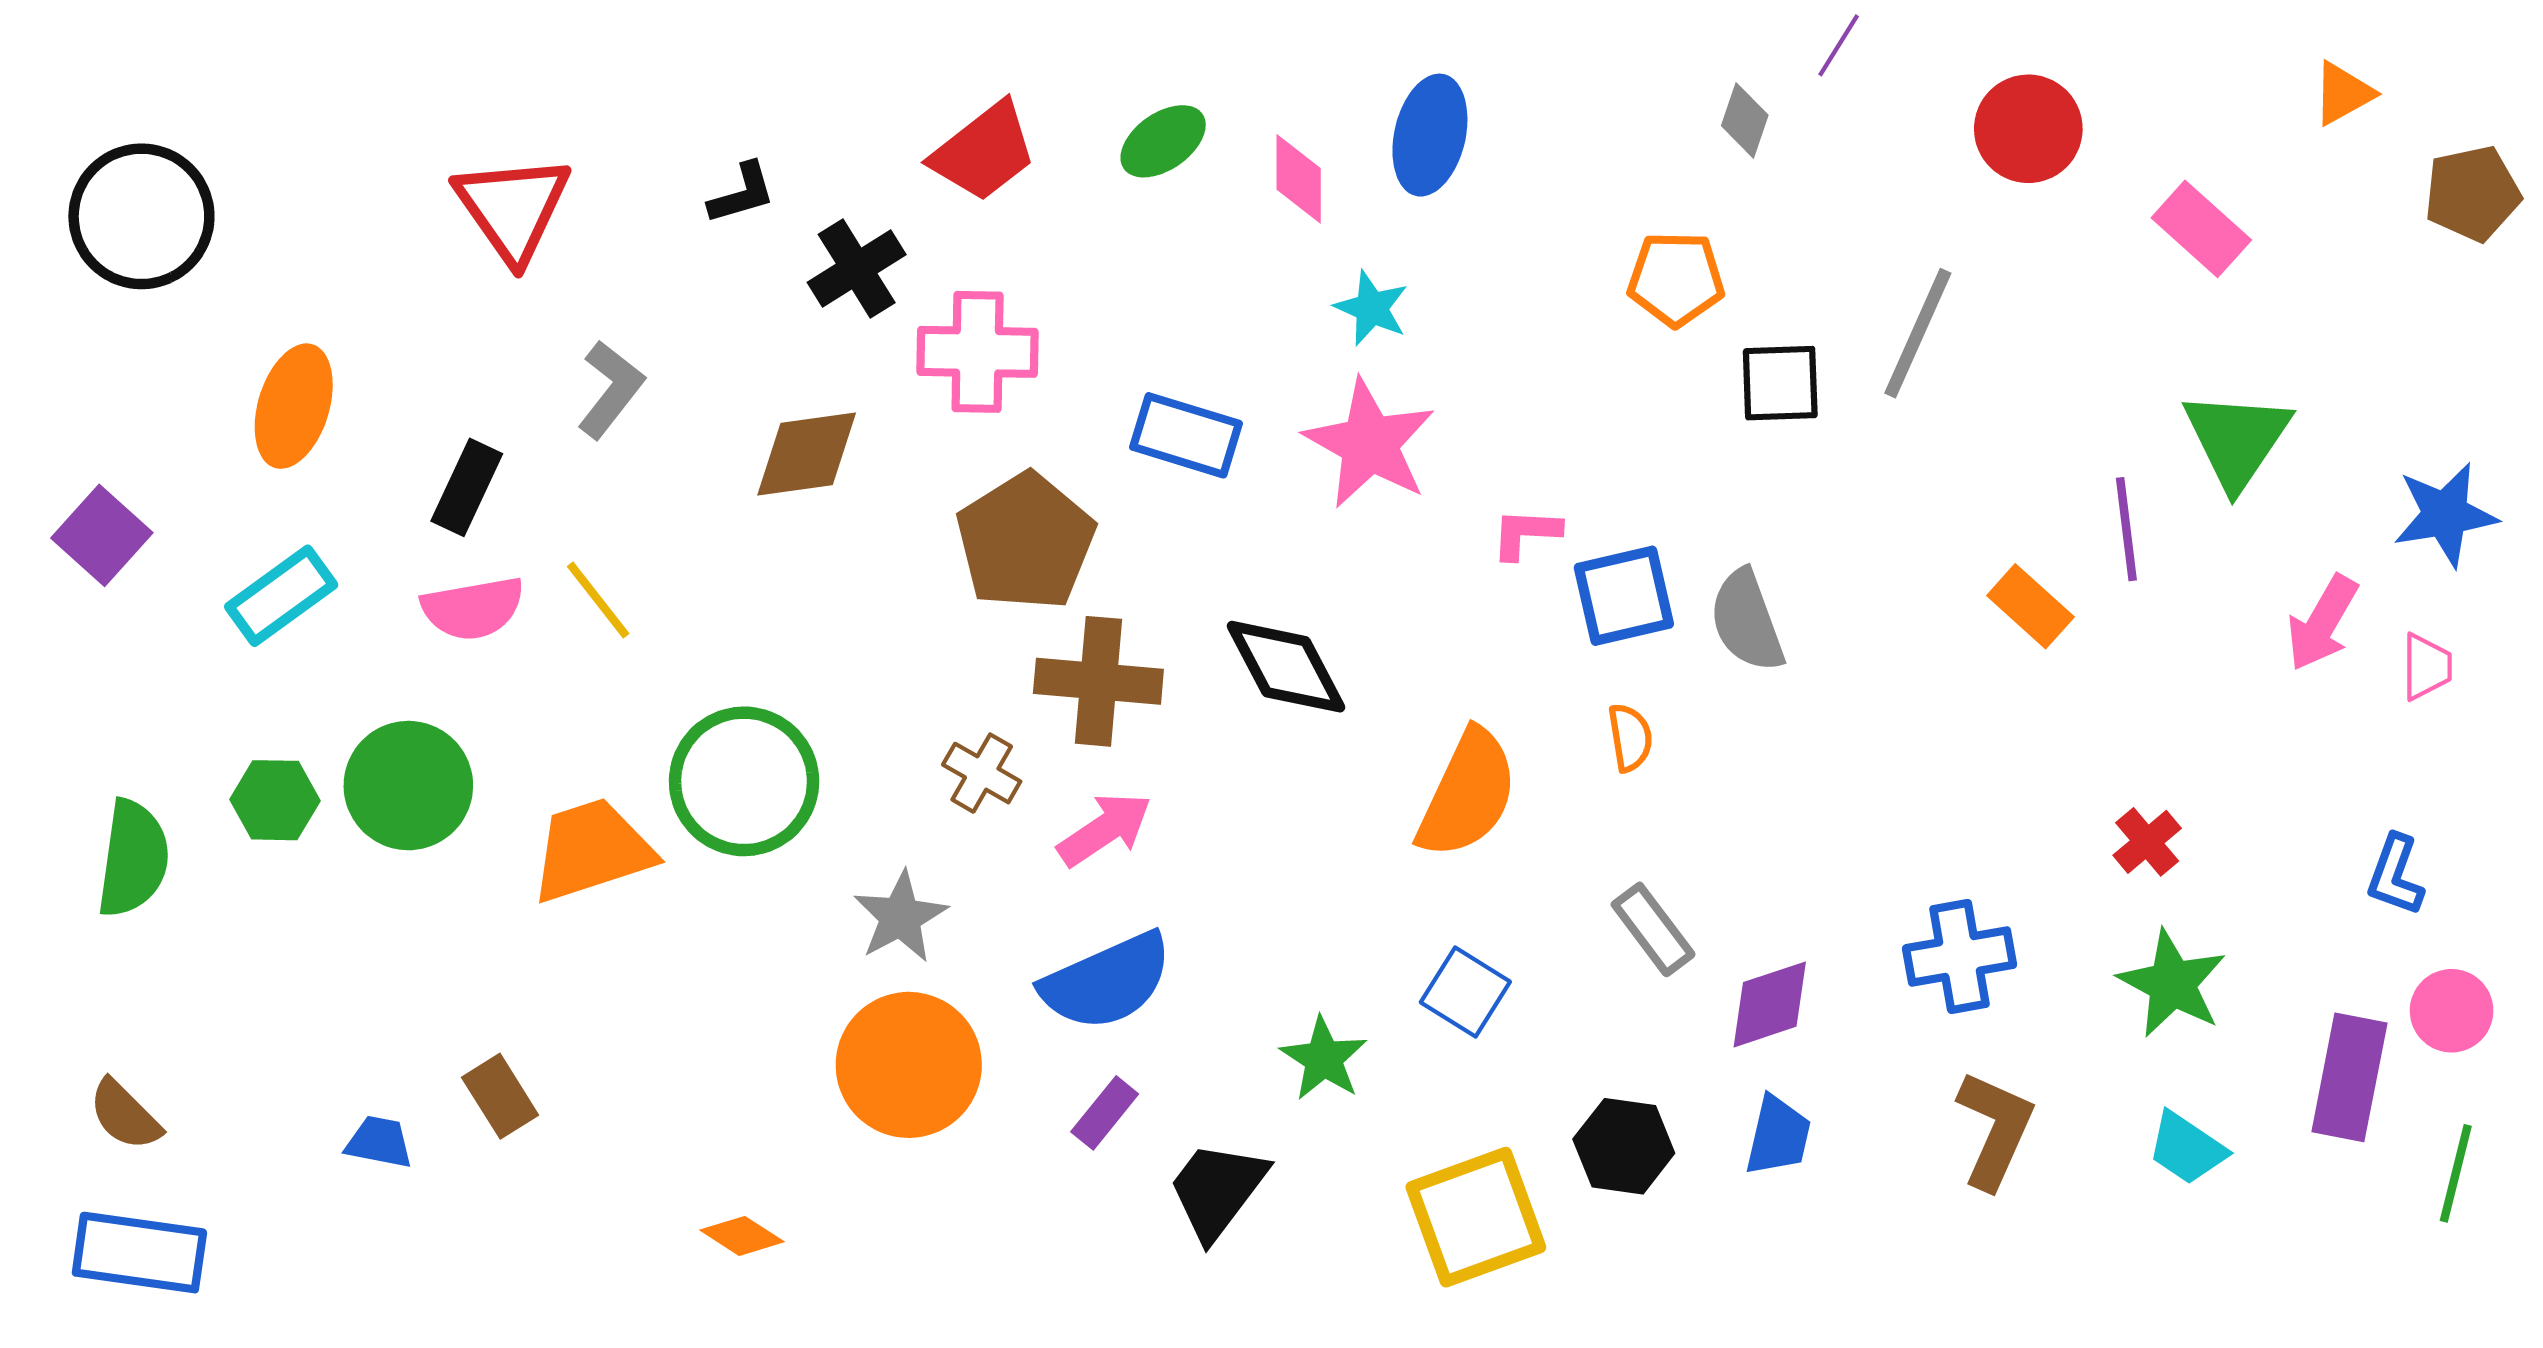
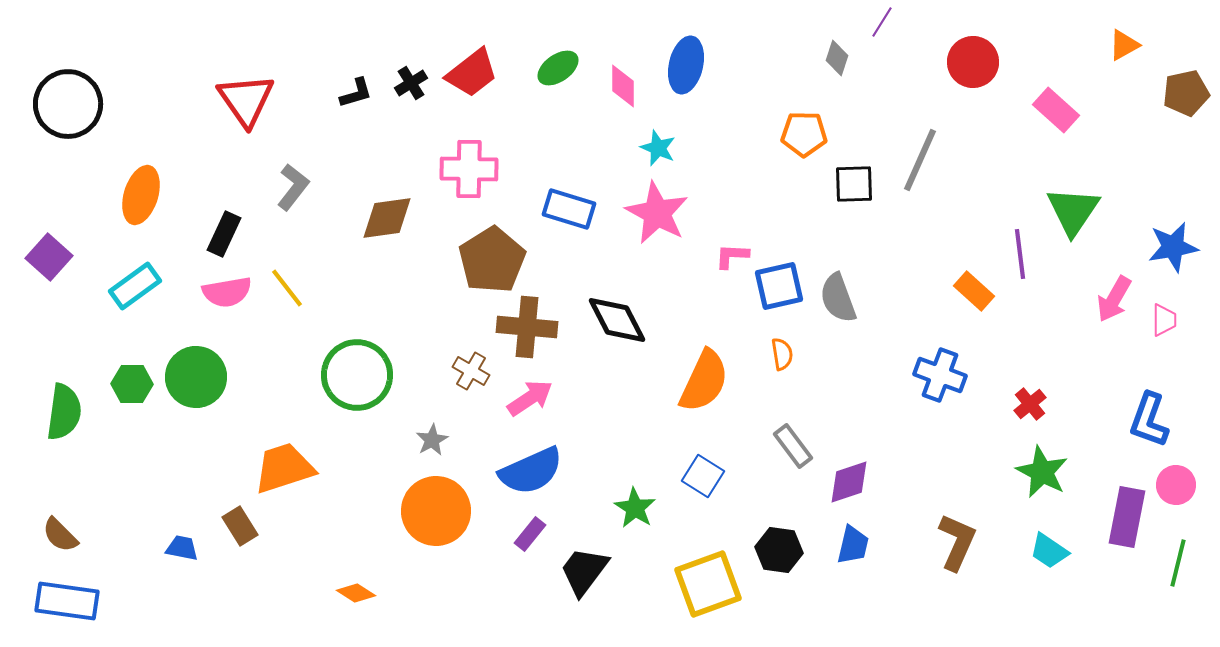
black cross: (857, 268) -> (411, 83), moved, size x0.7
orange trapezoid: (592, 850) -> (284, 468), moved
blue L-shape: (2395, 875) -> (1149, 420), size x1.4
gray star: (900, 917) -> (432, 440), size x0.7
blue cross: (1960, 957) -> (940, 375), moved, turned 30

